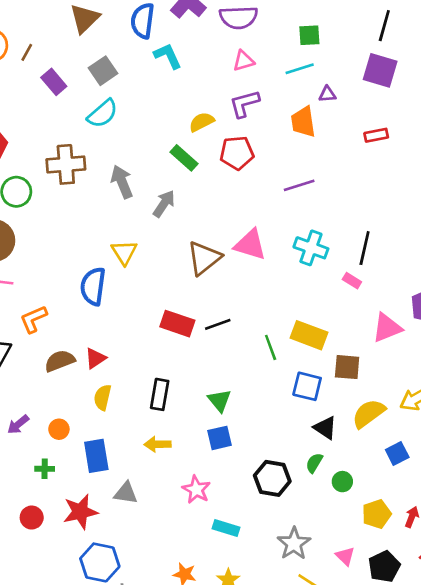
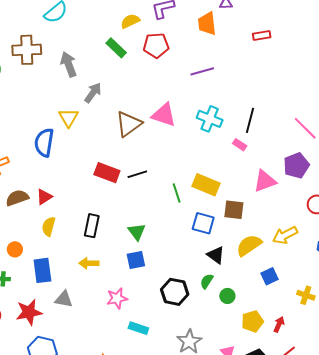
gray arrow: (164, 204) -> (93, 93), moved
pink star: (196, 489) -> (117, 298), turned 30

